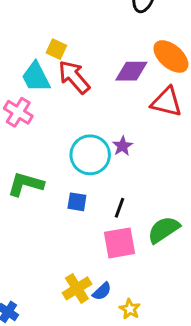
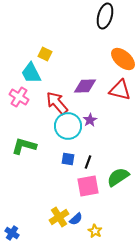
purple diamond: (131, 71) -> (85, 86), moved
red arrow: (74, 77) -> (57, 103), moved
blue square: (77, 202) -> (68, 159), moved

